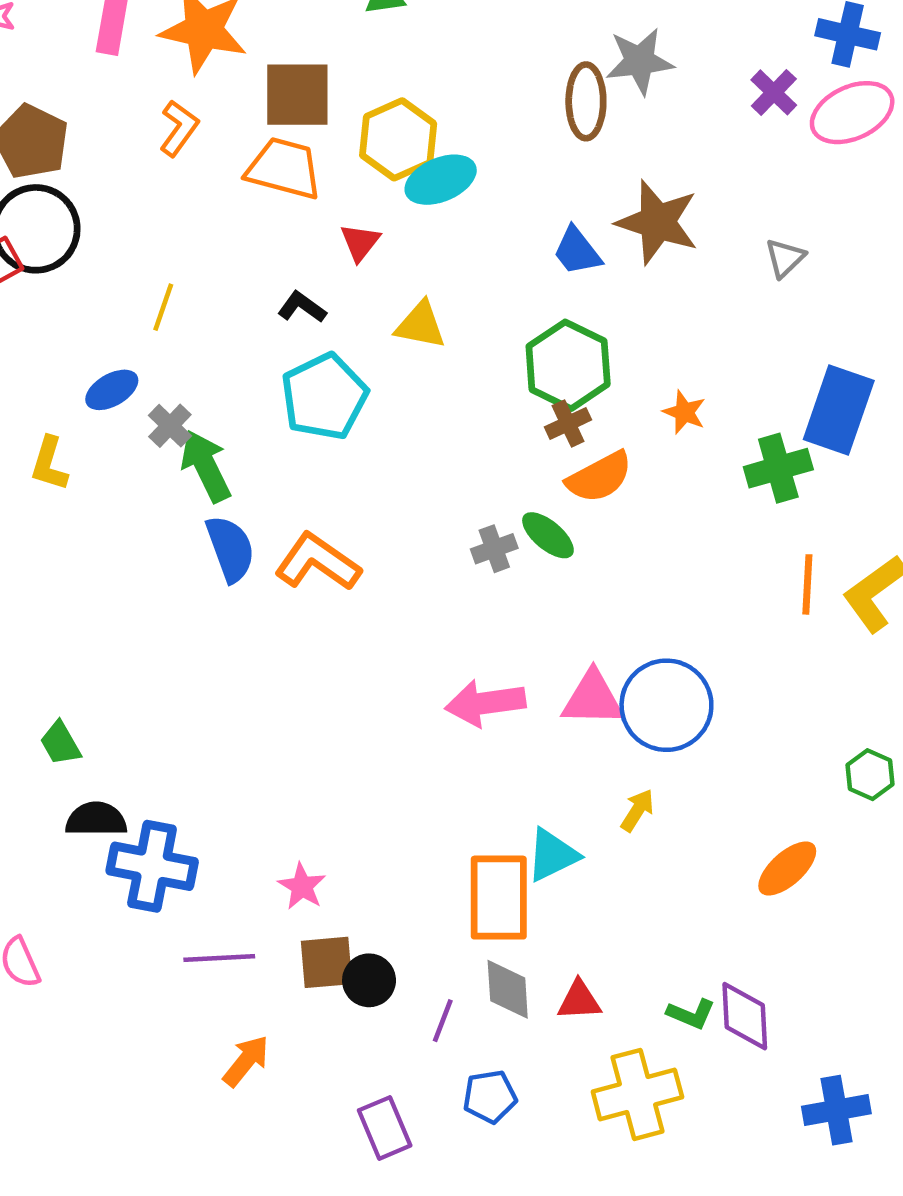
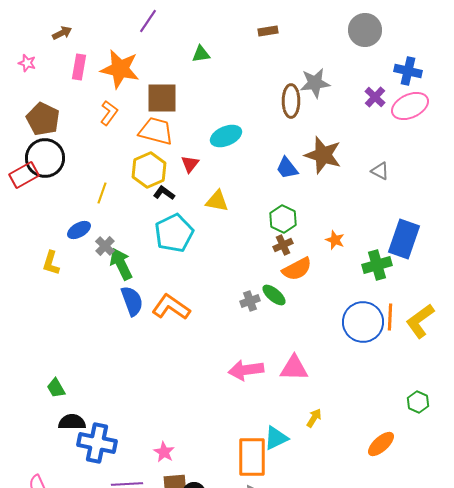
yellow hexagon: (398, 139) -> (149, 170), moved
gray triangle: (785, 258) -> (380, 171), turned -48
green hexagon: (568, 365) -> (283, 219), size x0.7
blue circle: (666, 705) -> (363, 322), moved

